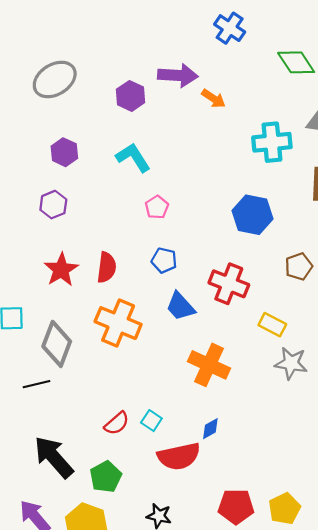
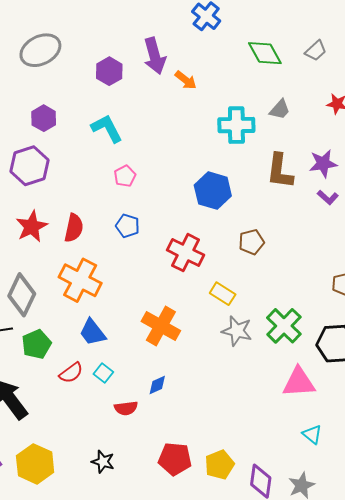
purple arrow: (178, 75) -> (155, 56), turned 66
purple hexagon: (53, 205) -> (29, 166), size x1.5
blue trapezoid: (180, 306) -> (93, 332), moved
red semicircle: (179, 456) -> (126, 408), size x0.6
green pentagon: (106, 477) -> (37, 344), moved

